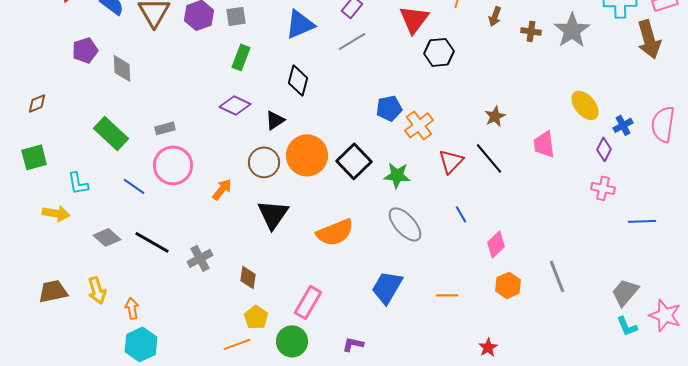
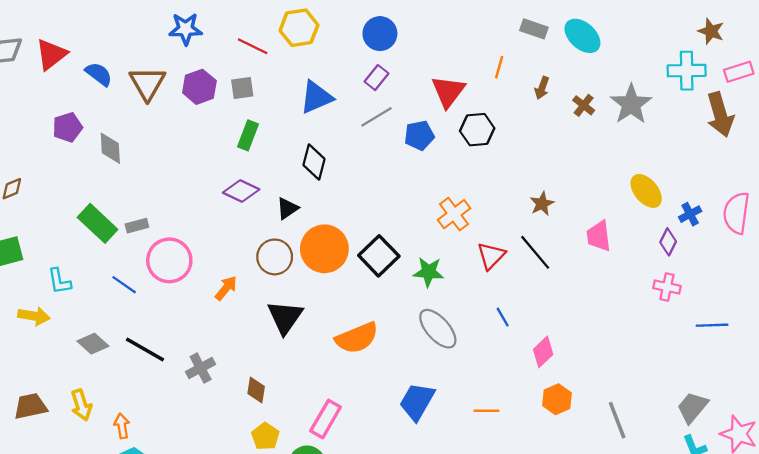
brown cross: (531, 31) -> (584, 105), turned 30
blue pentagon: (389, 108) -> (419, 135), moved
gray rectangle: (165, 128) -> (137, 226), moved
gray line: (557, 276) -> (617, 420), moved

